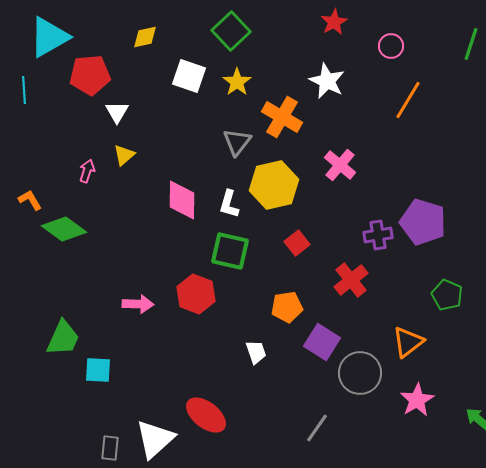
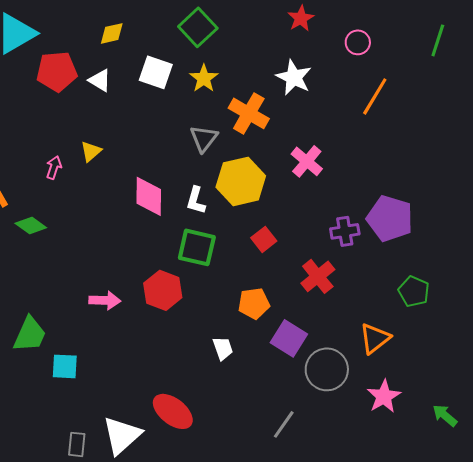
white triangle: (117, 112) -> (100, 80), moved, turned -30
green diamond: (64, 229) -> (31, 225), size x0.7

